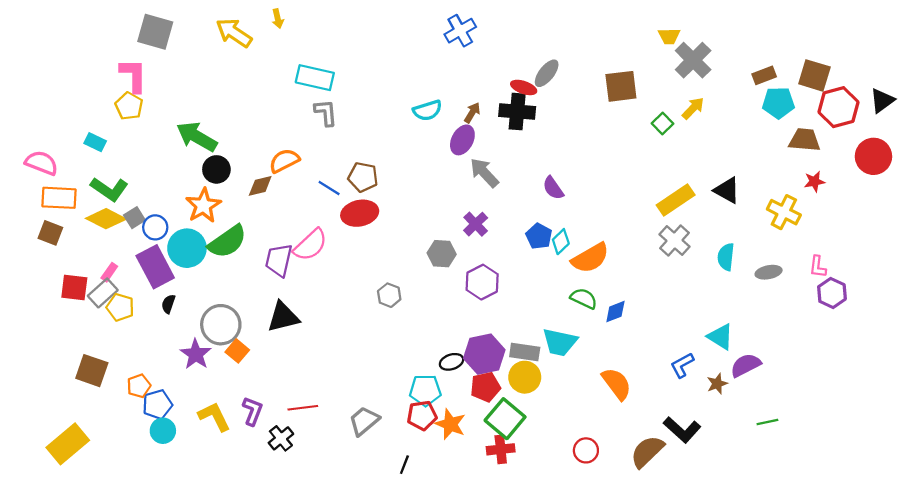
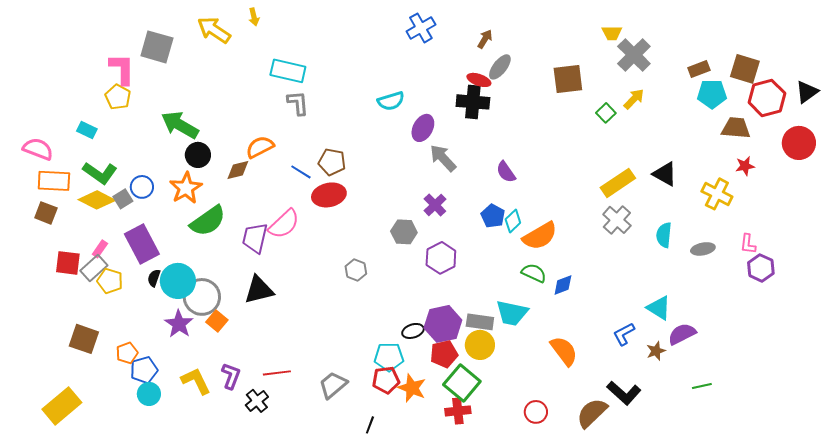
gray square: (155, 32) -> (157, 47), moved
brown arrow: (472, 113) -> (485, 39), moved
blue circle: (155, 227) -> (142, 187), moved
cyan circle: (187, 248) -> (178, 281), moved

